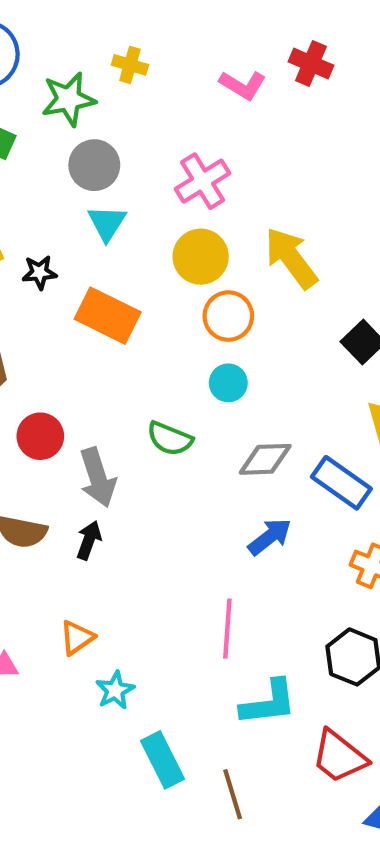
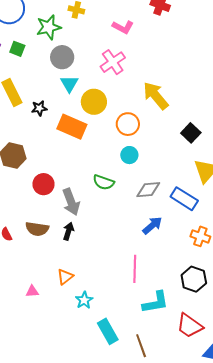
pink L-shape: (243, 85) -> (123, 27), moved
yellow circle: (201, 257) -> (94, 102), moved

